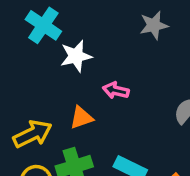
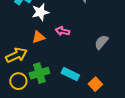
orange triangle: (81, 118) -> (38, 37), moved

